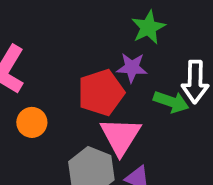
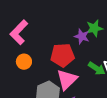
purple star: (132, 68) -> (82, 36), moved

